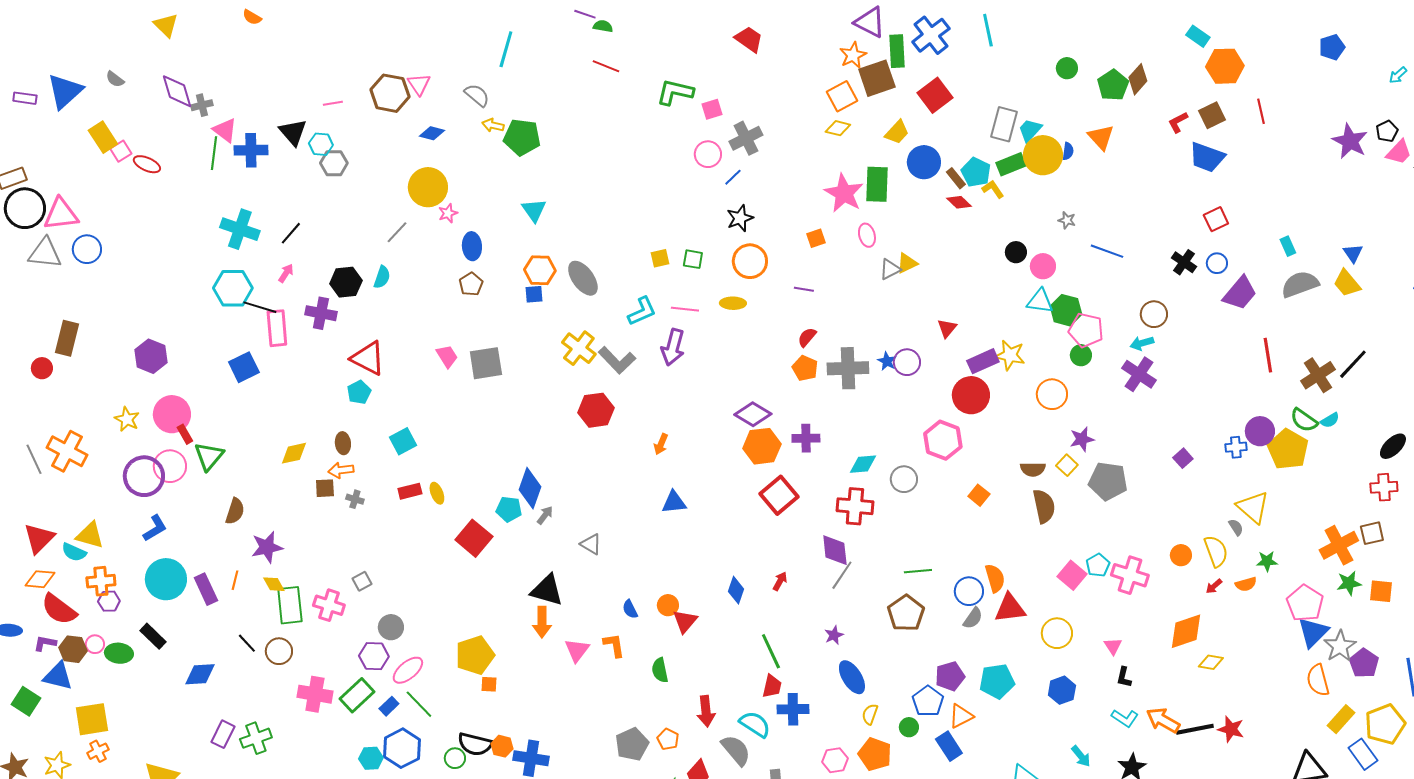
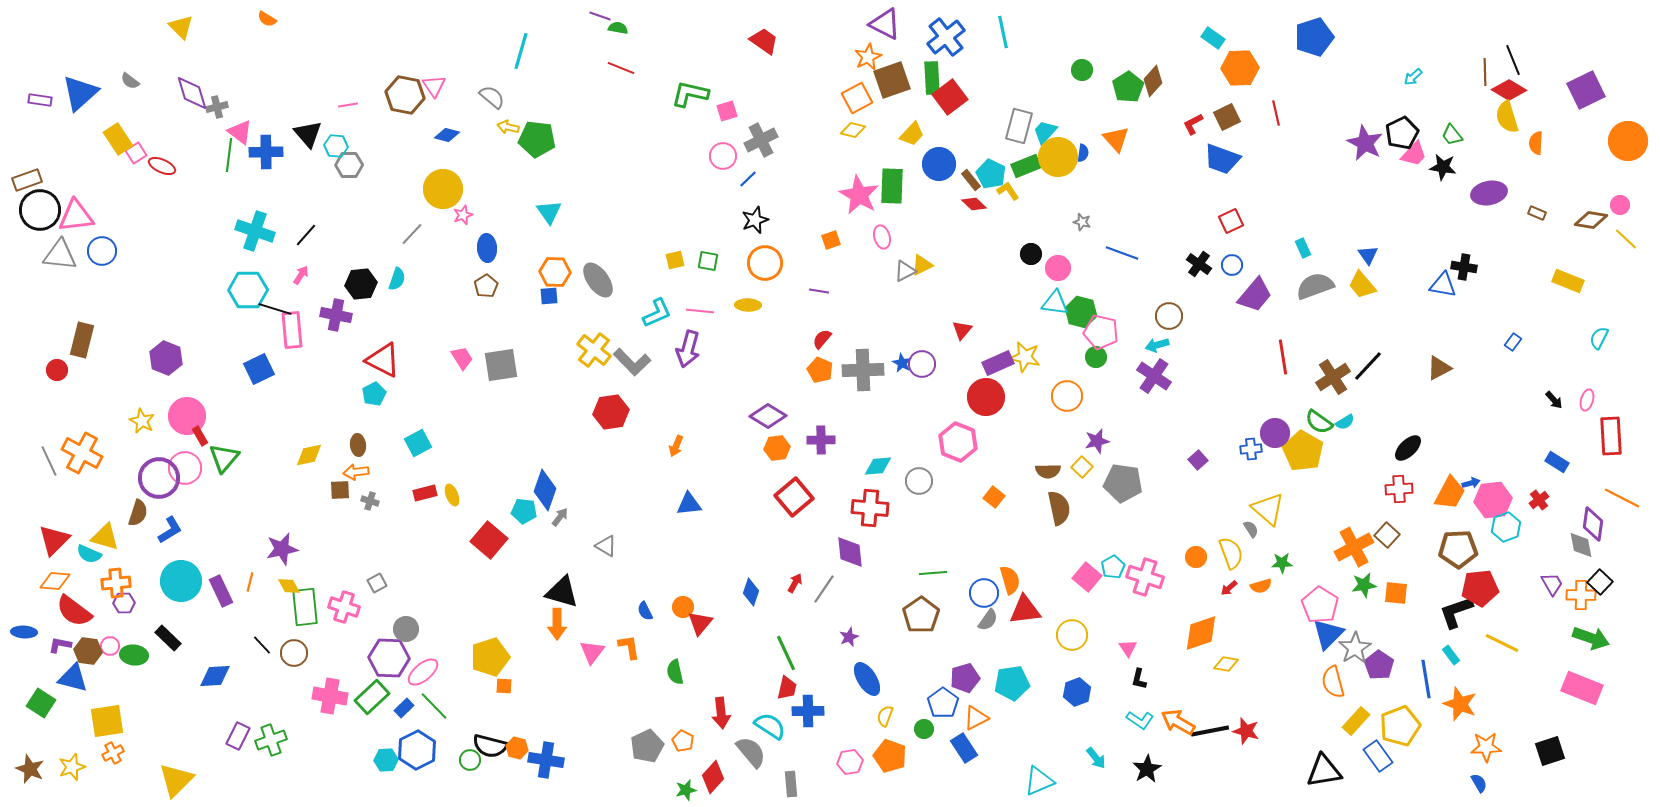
blue pentagon: (1332, 47) -> (1314, 37), moved, size x1.5
green rectangle: (897, 51) -> (932, 78), moved
black pentagon: (1387, 131) -> (1402, 133), size x1.5
orange hexagon: (762, 446) -> (777, 448), size x0.7
brown semicircle: (235, 511) -> (138, 513), moved
brown square: (1372, 533) -> (1387, 535), turned -35
gray line: (842, 575) -> (824, 589), moved
purple hexagon: (374, 656) -> (389, 658), size x1.4

